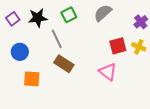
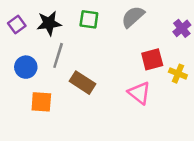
green square: (69, 15) -> (89, 19), turned 35
gray line: (57, 39) -> (58, 55), moved, turned 42
yellow cross: (139, 47) -> (178, 74), moved

